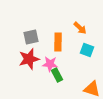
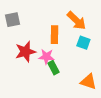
orange arrow: (80, 28) -> (76, 21), size x1.5
gray square: (31, 37) -> (12, 20), moved

